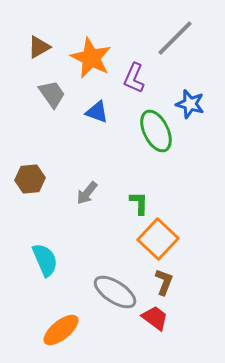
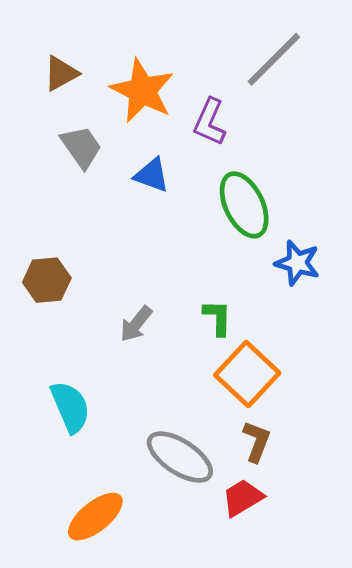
blue star: (190, 104) -> (297, 263), moved
gray arrow: (87, 193) -> (136, 324), moved
red trapezoid: (155, 318) -> (243, 498), turned -68

